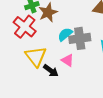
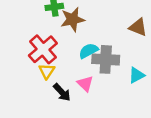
red cross: (25, 27) -> (43, 49), moved
yellow triangle: (36, 56) -> (47, 71), size x0.6

